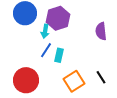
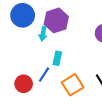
blue line: (46, 50) -> (44, 75), moved
red circle: (26, 80) -> (24, 84), size x0.7

